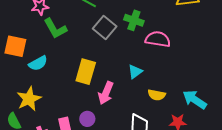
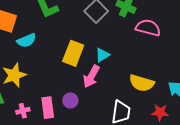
cyan triangle: (135, 72) -> (102, 55), moved
yellow semicircle: (157, 95) -> (142, 83), size x1.4

